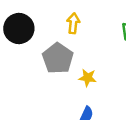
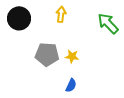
gray pentagon: (58, 58) -> (47, 54), moved, turned -30

